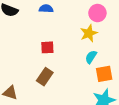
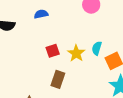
yellow star: (89, 33) -> (76, 53), moved

